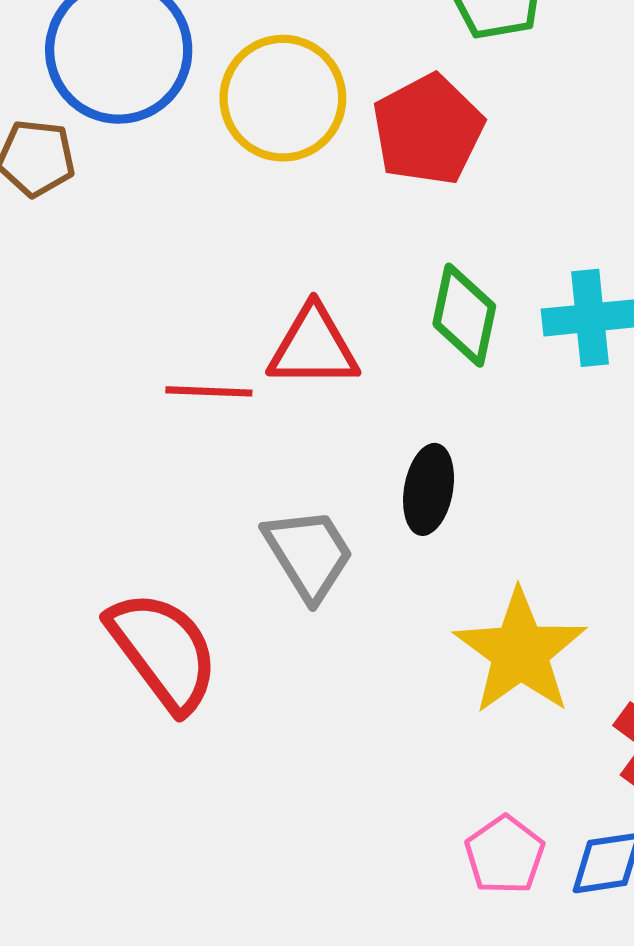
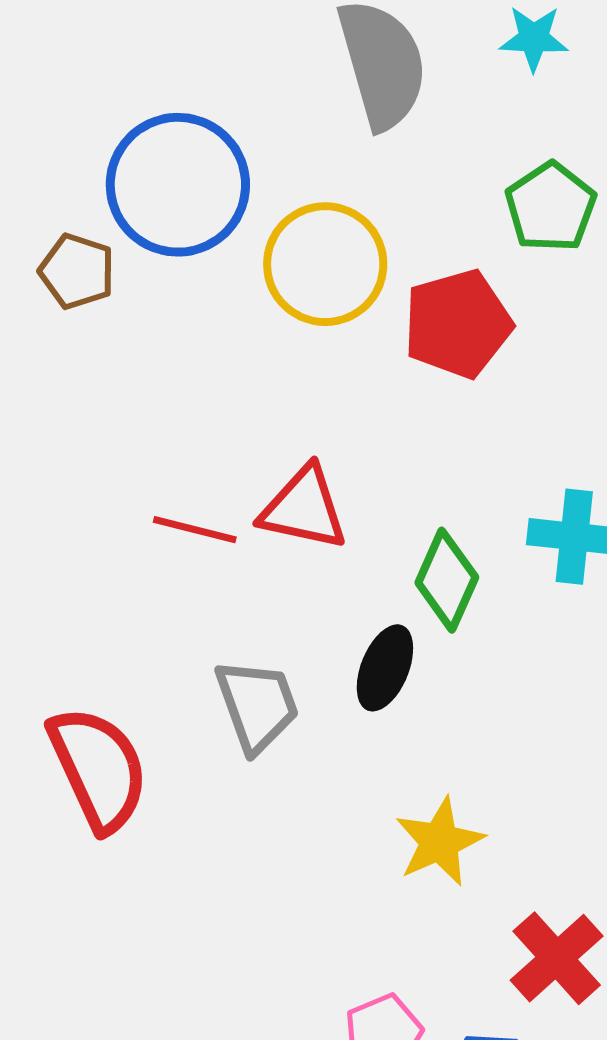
green diamond: (464, 315) -> (447, 580), moved
yellow star: (520, 652) -> (439, 842), size x0.7

